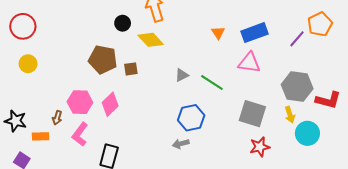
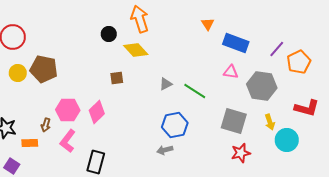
orange pentagon: (320, 24) -> (299, 62), moved
orange triangle: (218, 33) -> (208, 24), moved
blue rectangle: (254, 33) -> (236, 43), turned 40
brown pentagon: (103, 60) -> (44, 69), moved
pink triangle: (249, 63) -> (231, 72), size x0.7
gray hexagon: (297, 87) -> (262, 86), moved

